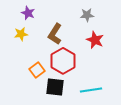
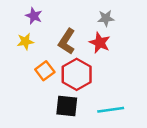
red star: (95, 40) -> (100, 43), moved
orange square: (37, 70) -> (45, 71), moved

